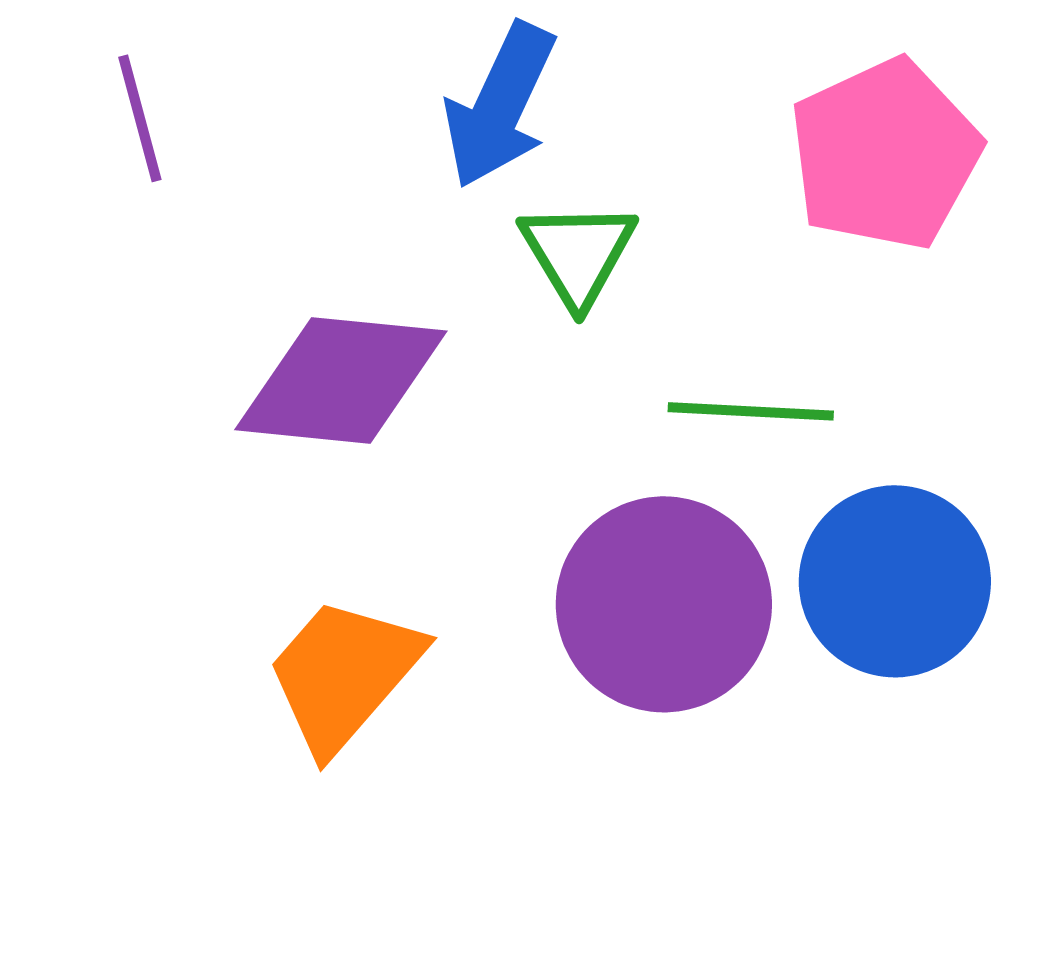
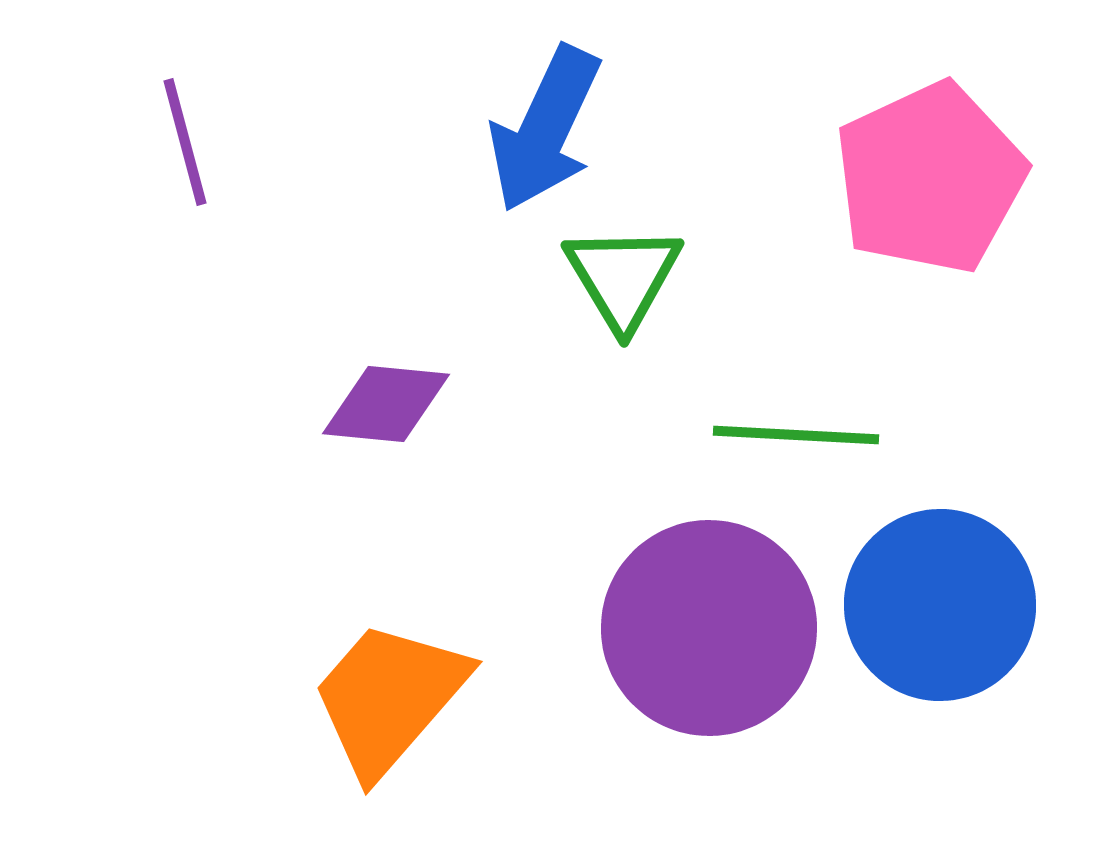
purple diamond: (341, 380) -> (386, 404), size x0.6

